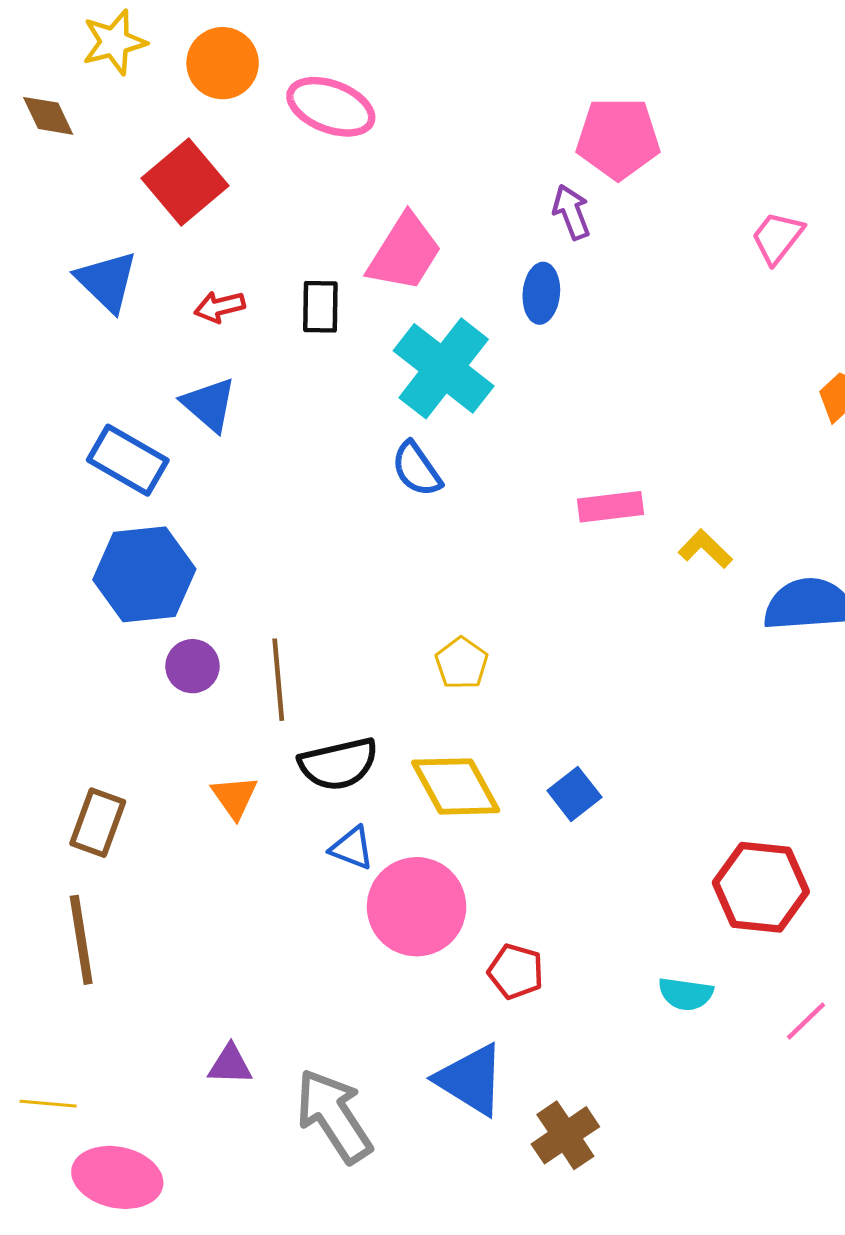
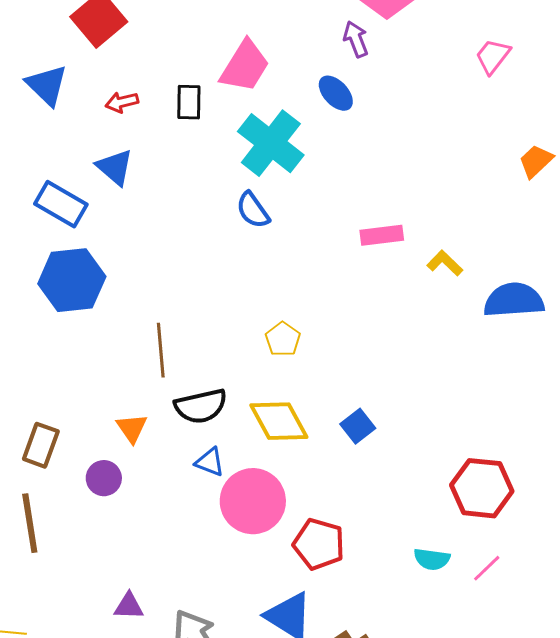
blue ellipse: (541, 293) -> (336, 93), turned -48
purple circle: (192, 666) -> (104, 478), moved
red pentagon: (516, 971) -> (319, 544), size x1.4
pink line: (806, 1021) -> (487, 568), moved

